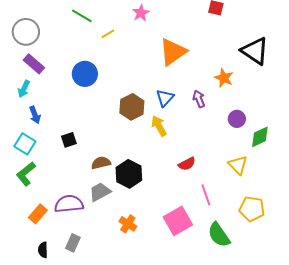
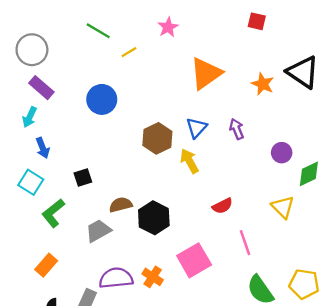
orange star: (224, 78) -> (263, 84), moved
green L-shape: (26, 174) -> (53, 213), moved
gray trapezoid: (100, 192) -> (98, 231), moved
purple semicircle: (69, 204) -> (116, 278), moved
yellow pentagon: (252, 209) -> (304, 284), moved
pink square: (178, 221) -> (194, 260), moved

